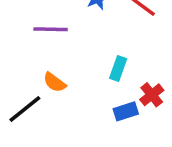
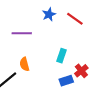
orange semicircle: (55, 82) -> (24, 64), turned 40

